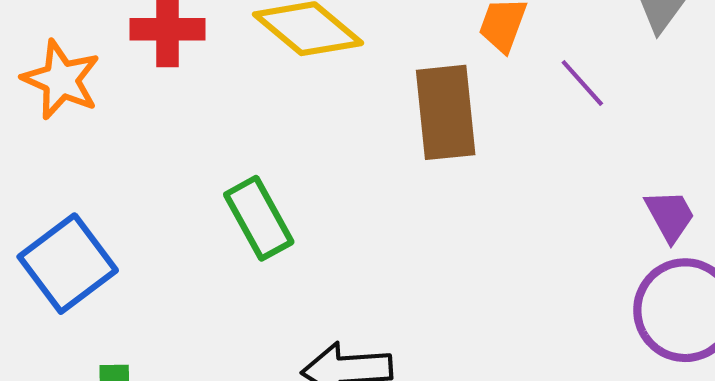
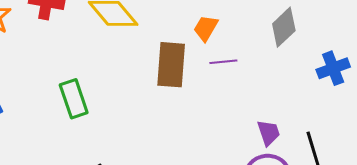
purple line: (582, 83) -> (223, 62), moved, turned -64

